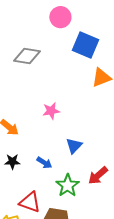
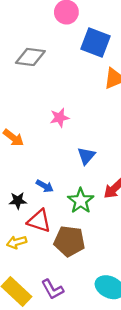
black star: (12, 162) -> (18, 201), moved
blue arrow: (44, 163) -> (45, 186), moved

